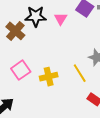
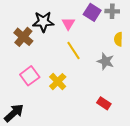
yellow line: (80, 73) -> (73, 50), moved
yellow cross: (49, 77) -> (58, 82), turned -30

